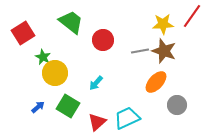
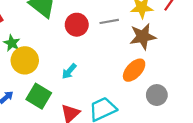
gray line: (140, 51) -> (109, 21), moved
brown star: (164, 51) -> (143, 37), turned -30

